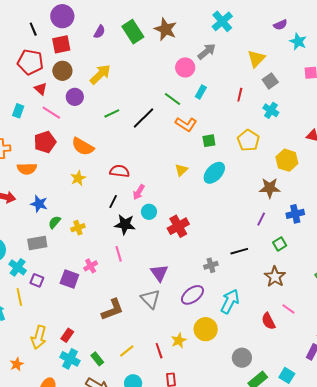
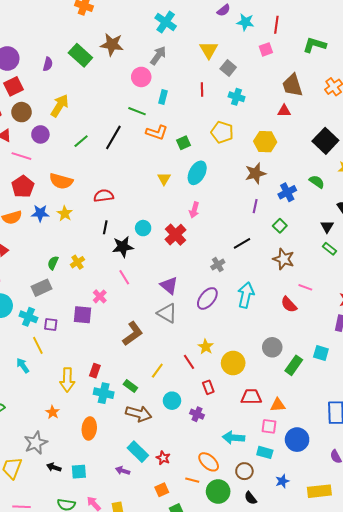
pink arrow: (139, 192) -> (194, 210), moved
blue star: (39, 204) -> (40, 213), moved
yellow circle: (206, 329) -> (233, 363), moved

